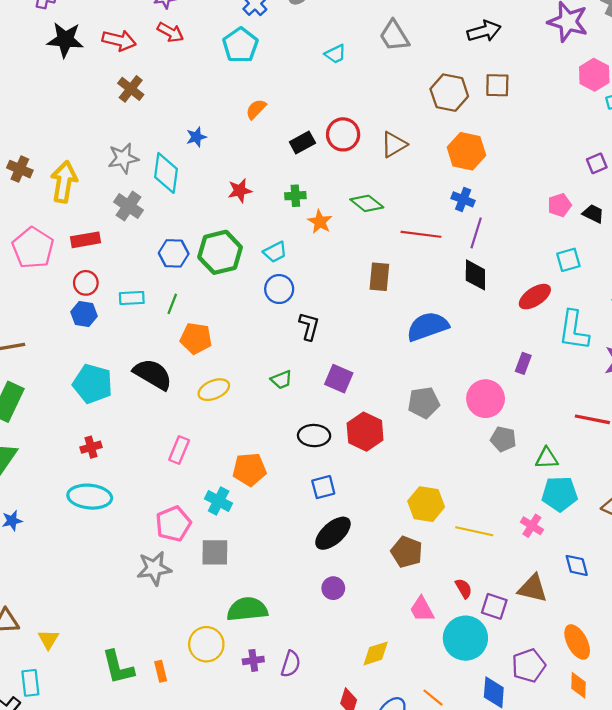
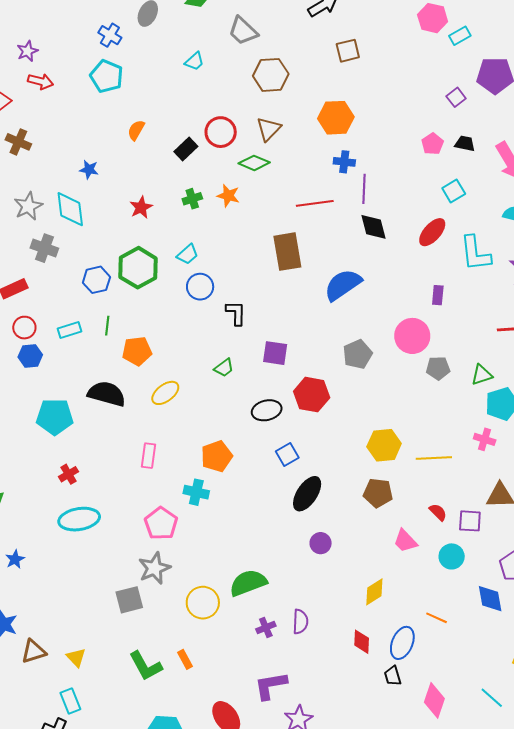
brown hexagon: (449, 93) -> (271, 75), moved
blue star: (196, 137) -> (89, 170), turned -30
green diamond: (367, 203) -> (254, 163), moved
orange star: (320, 222) -> (228, 196), moved
brown rectangle: (379, 277) -> (287, 252), size x1.4
gray square: (215, 552) -> (129, 600), moved
cyan circle: (465, 638) -> (452, 556), size x0.6
yellow circle: (206, 644) -> (203, 603), moved

